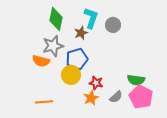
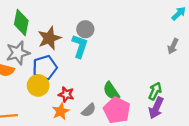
cyan L-shape: (91, 18) -> (80, 46), moved
brown star: (81, 33) -> (49, 38), size x1.5
green semicircle: (136, 80) -> (111, 91), turned 48

